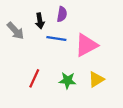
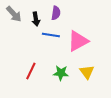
gray arrow: (15, 31) -> (14, 14), moved
yellow triangle: (96, 79) -> (87, 72), turned -35

